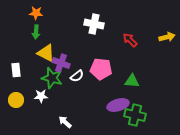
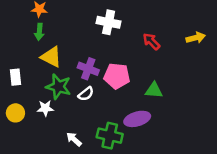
purple cross: (61, 63) -> (88, 69), moved
white semicircle: (77, 76) -> (86, 94), moved
green cross: (135, 115) -> (110, 136), moved

